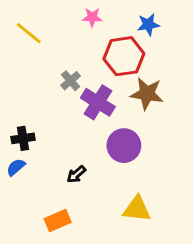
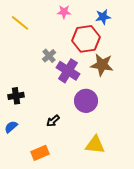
blue semicircle: (16, 167) -> (11, 127), moved

